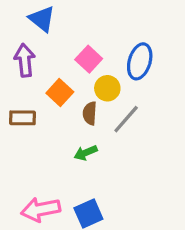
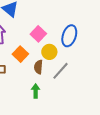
green arrow: (86, 153) -> (36, 91), turned 112

